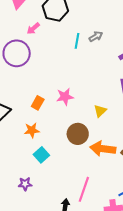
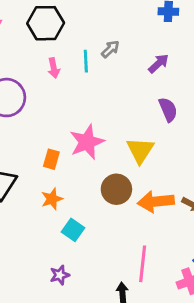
pink arrow: (33, 28) -> (54, 68), moved, turned -48
pink star: (65, 97) -> (87, 142), size x1.4
yellow triangle: (100, 111) -> (140, 150), size x1.5

